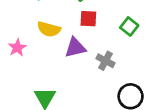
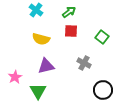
pink star: (17, 48) -> (15, 77), moved
purple triangle: (75, 48) -> (46, 66), moved

